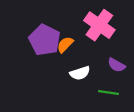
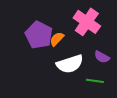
white semicircle: (80, 73) -> (70, 64), size x1.5

